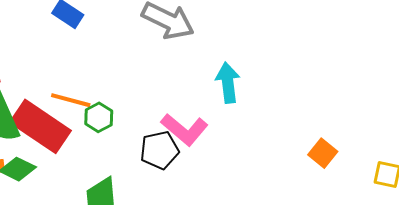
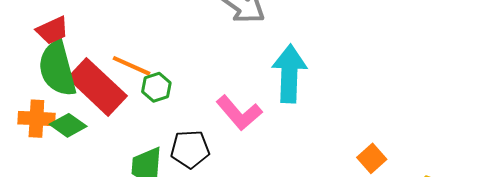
cyan arrow: (228, 83) -> (289, 74), size x1.4
black pentagon: (159, 150) -> (190, 149), moved

